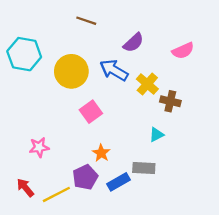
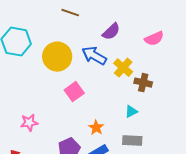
orange star: (101, 153) -> (96, 128), moved
gray rectangle: (144, 168) -> (132, 141), moved

